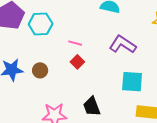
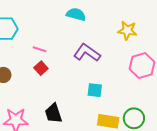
cyan square: (132, 82) -> (95, 90), size x0.7

